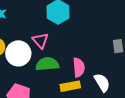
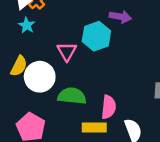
pink triangle: (40, 41) -> (67, 51), moved

